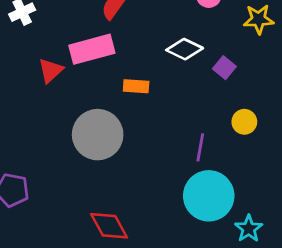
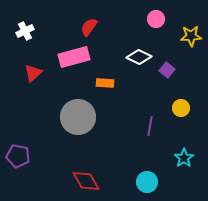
red triangle: (51, 70) -> (33, 73), moved
cyan circle: (209, 196) -> (147, 182), moved, size x0.6
cyan star: (249, 229) -> (184, 158), moved

